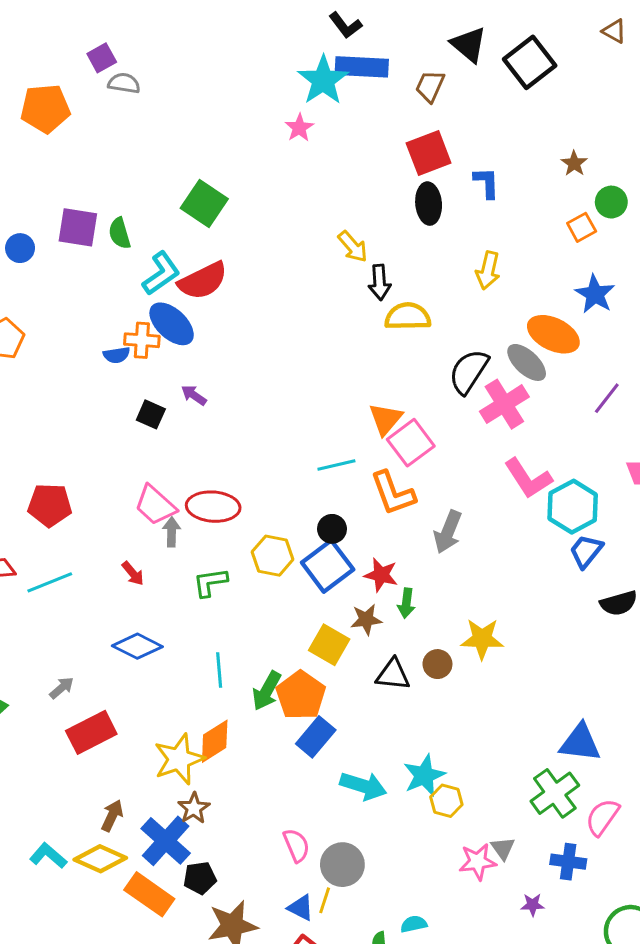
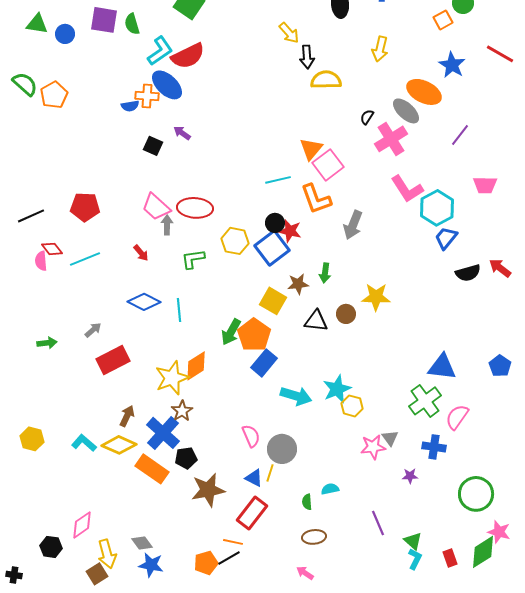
black semicircle: (469, 371) -> (367, 117), size x0.5
red star: (381, 575) -> (290, 231), moved
cyan line: (219, 670) -> (179, 310), moved

